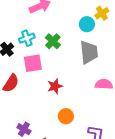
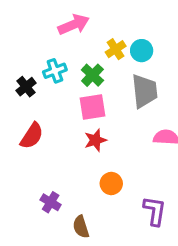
yellow cross: (102, 13) -> (116, 49), moved
pink square: (33, 63) -> (92, 107), moved

